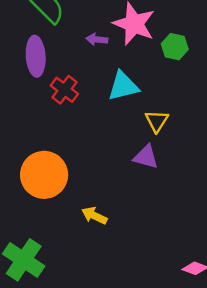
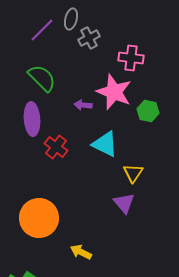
cyan triangle: (123, 86) -> (105, 144), turned 40
purple triangle: (146, 157) -> (124, 203), turned 35

